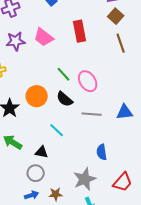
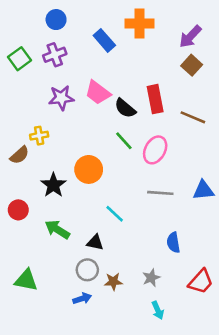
red rectangle: (80, 31) -> (155, 99), moved
brown line: (121, 43) -> (193, 117), moved, turned -48
pink ellipse: (88, 81) -> (155, 150), turned 60
black semicircle: (65, 99) -> (125, 108), moved
gray star: (85, 179) -> (151, 278), size x0.6
brown star: (56, 194) -> (113, 282), moved

